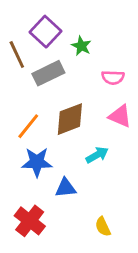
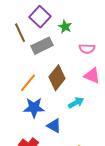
brown diamond: (70, 119) -> (57, 78), turned -30
blue triangle: (66, 188) -> (54, 126), turned 35

